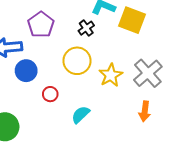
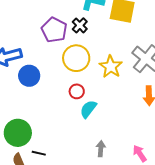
purple pentagon: (41, 25) -> (54, 30), moved
red circle: (50, 94) -> (77, 91), moved

